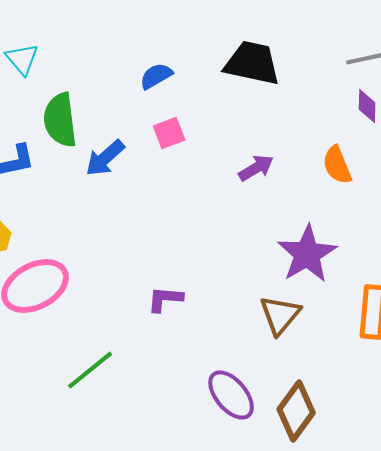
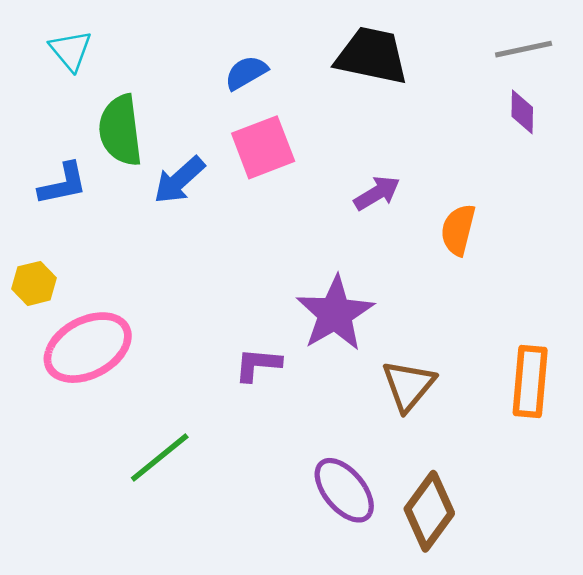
pink square: (169, 133) -> (263, 147), size x1.5
orange semicircle: (337, 165) -> (458, 230), moved, turned 36
purple star: (307, 254) -> (335, 314), moved

